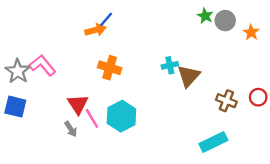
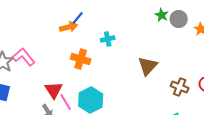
cyan cross: (170, 65) -> (108, 39), moved

